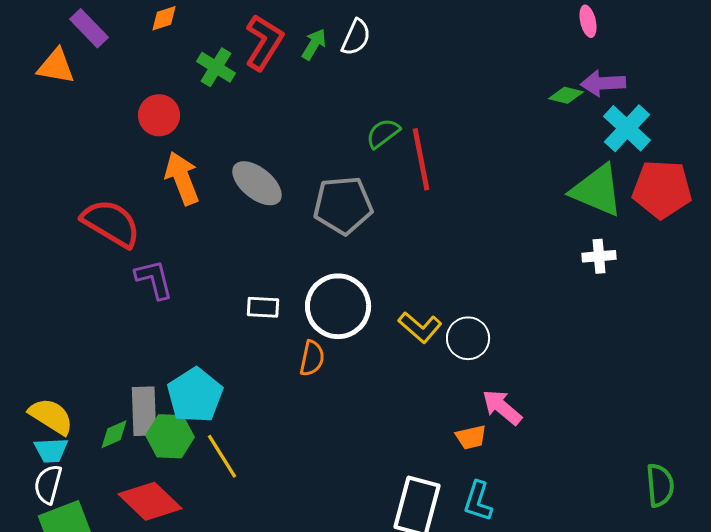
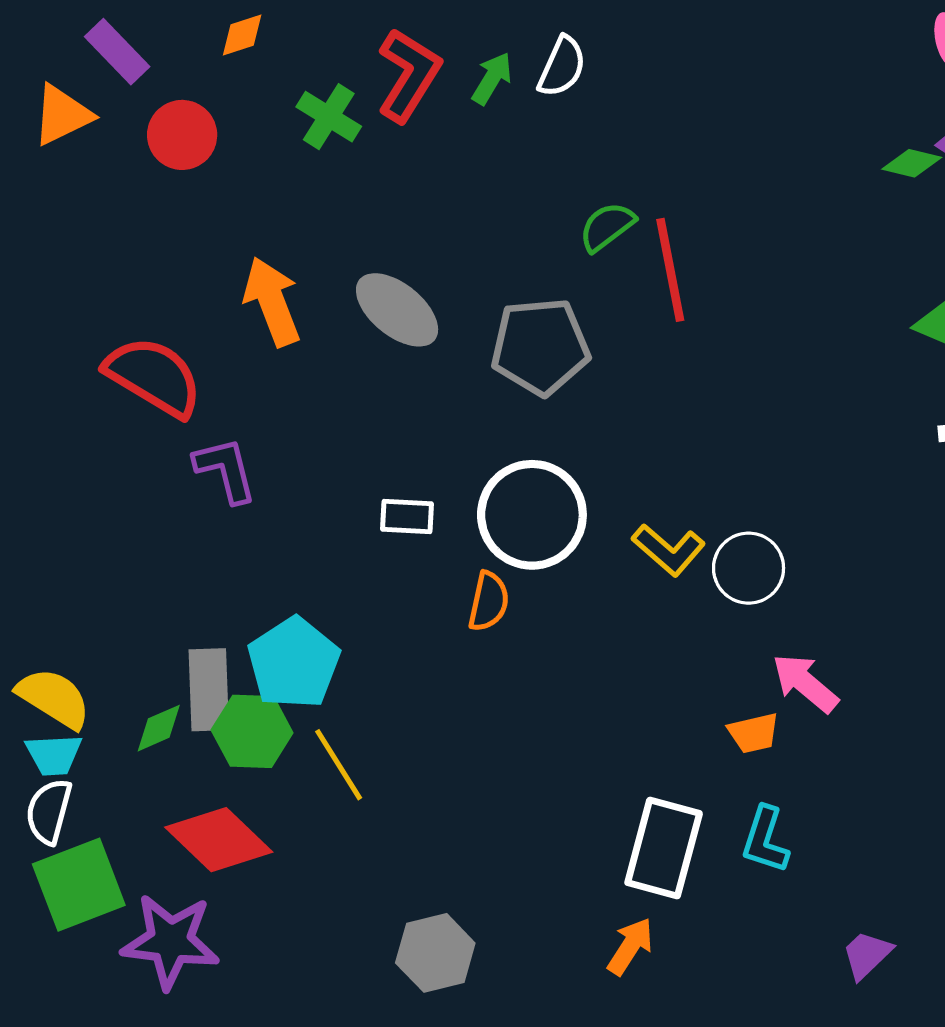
orange triangle: (56, 66) -> (62, 115), turned -36
red circle: (159, 115) -> (182, 135), moved

